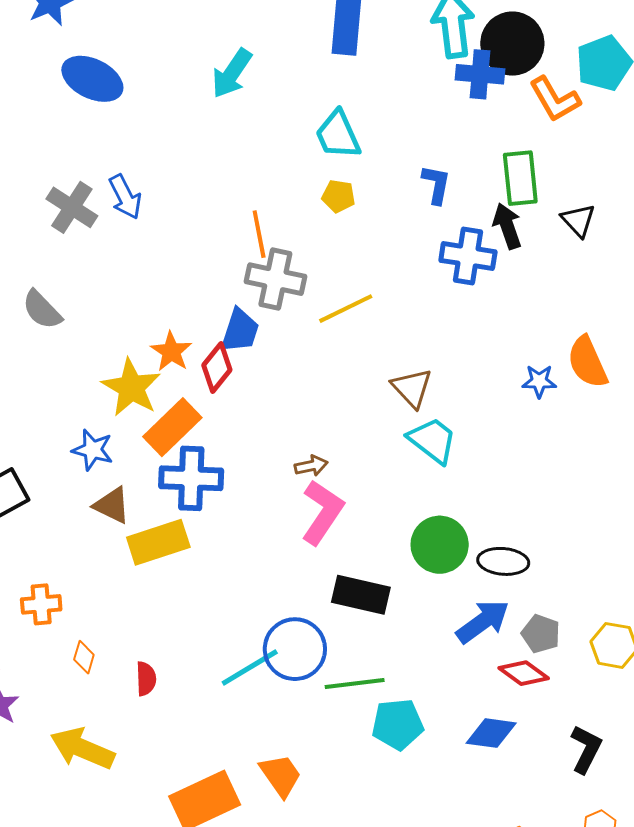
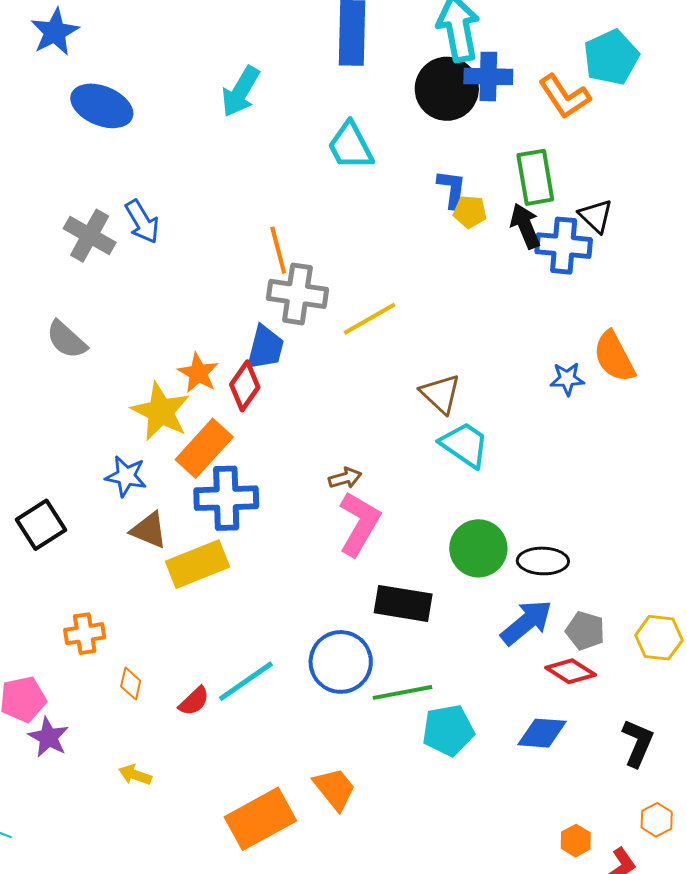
black circle: (512, 44) -> (447, 89), moved
yellow pentagon: (338, 196) -> (470, 212), moved
blue cross: (468, 256) -> (564, 246), moved
cyan line: (250, 667) -> (246, 681), moved
red semicircle: (146, 679) -> (194, 701), turned 52
yellow arrow: (82, 748) -> (135, 775), size x0.5

